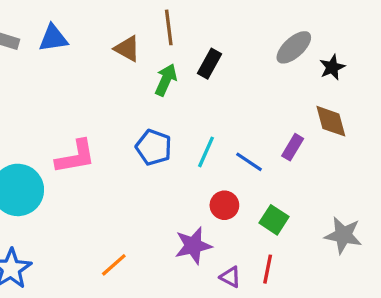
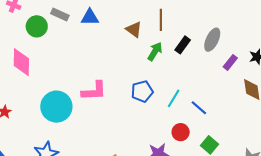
gray ellipse: (294, 47) -> (212, 40), moved, turned -30
blue pentagon: (154, 147) -> (142, 91), turned 30
purple rectangle: (293, 147) -> (230, 62), moved

